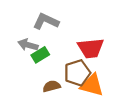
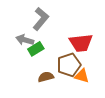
gray L-shape: (46, 21) -> (41, 19), turned 105
orange triangle: (92, 85) -> (82, 76), size x0.7

